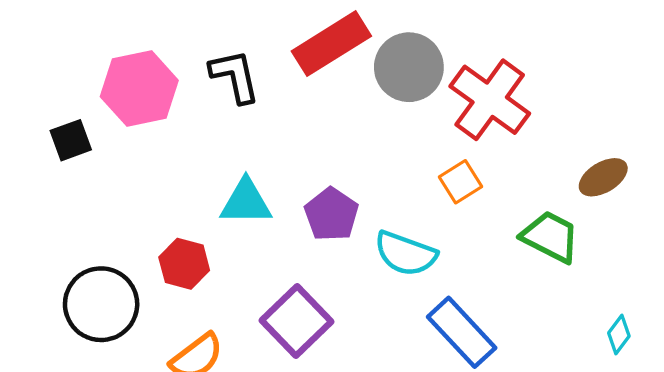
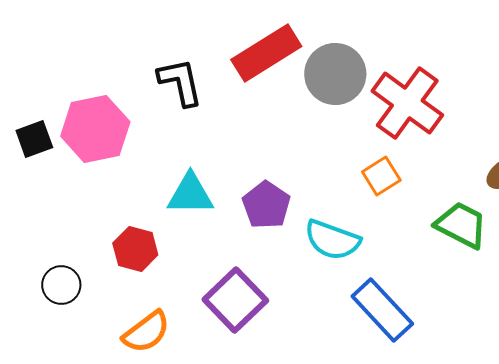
pink hexagon: (139, 89) -> (95, 129), moved
black circle: (101, 304) -> (61, 285), size x0.6

